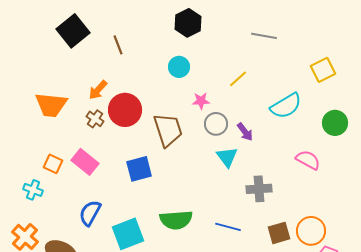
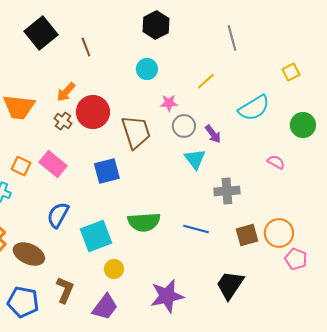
gray line: (264, 36) -> (232, 38), turned 65
yellow square: (323, 70) -> (291, 72), size x0.7
pink semicircle: (308, 160) -> (276, 162), size x0.7

